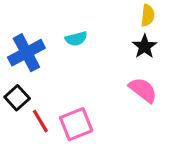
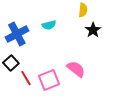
yellow semicircle: (148, 15) -> (83, 10), moved
pink semicircle: (143, 90) -> (76, 69), moved

